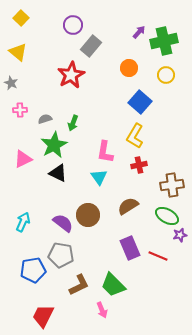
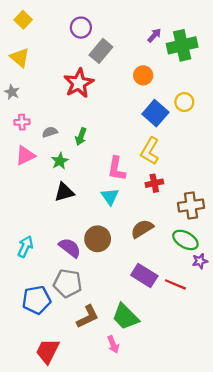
yellow circle: (166, 75) -> (184, 102), moved
green star: (54, 145) -> (60, 161), size x0.6
pink triangle: (23, 159) -> (25, 155), moved
black triangle: (58, 173) -> (64, 192), turned -42
purple rectangle: (130, 248) -> (144, 276), turned -35

